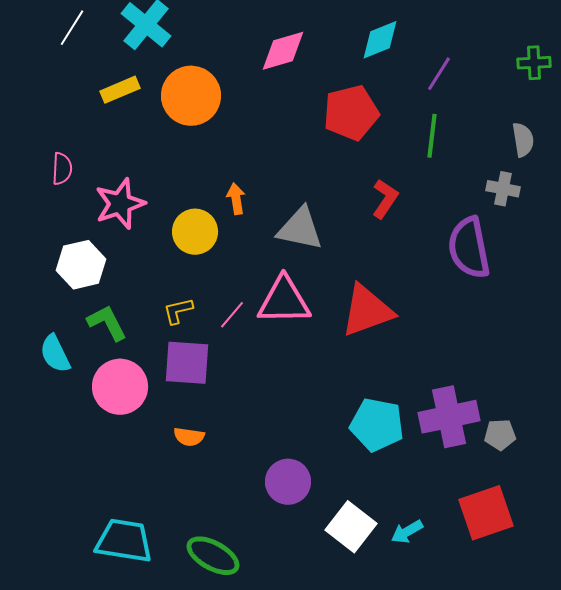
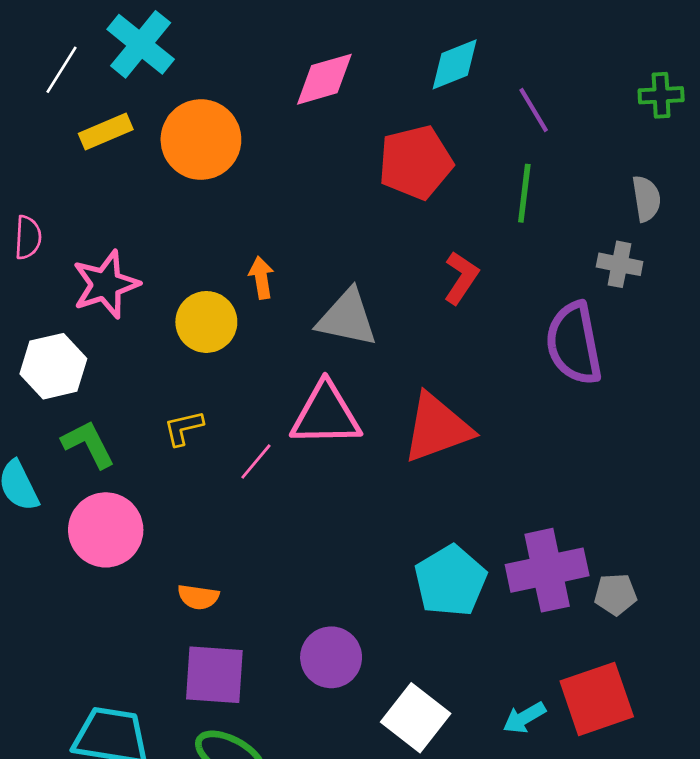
white line: (72, 28) -> (61, 70), moved
purple line: (439, 74) -> (534, 110), turned -63
pink line: (232, 315) -> (256, 461), moved
purple square: (187, 363) -> (214, 675), moved
cyan pentagon: (377, 425) -> (450, 581), turned 30
cyan arrow: (407, 532) -> (524, 718), moved

